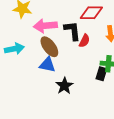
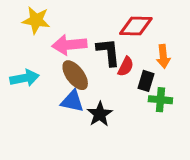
black rectangle: (101, 74) -> (146, 81), moved
black star: (64, 86) -> (100, 114), moved

